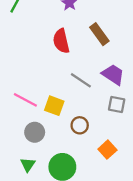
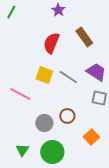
red semicircle: (61, 41) -> (51, 43), turned 35
yellow square: (54, 106) -> (44, 75), moved
gray circle: (35, 132) -> (44, 123), moved

